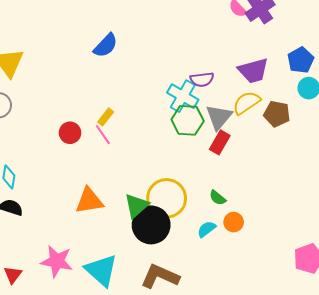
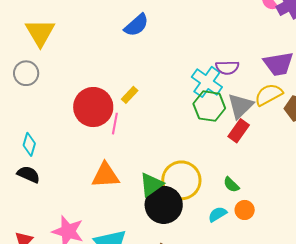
red circle: (70, 133) -> (93, 107), size x1.8
pink line: (103, 135) -> (115, 124), moved, turned 40

